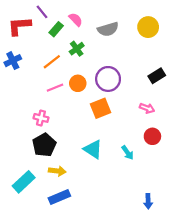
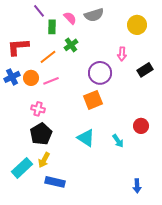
red L-shape: (19, 26) -> (18, 47), moved
green rectangle: (56, 29) -> (52, 27), turned -40
gray semicircle: (108, 29) -> (94, 15), moved
blue cross: (13, 61) -> (12, 77), moved
orange circle: (78, 83) -> (31, 78), moved
pink arrow: (147, 108) -> (122, 54), moved, turned 72
yellow arrow: (57, 171) -> (44, 160), moved, turned 112
blue rectangle: (59, 197) -> (55, 182), turned 36

